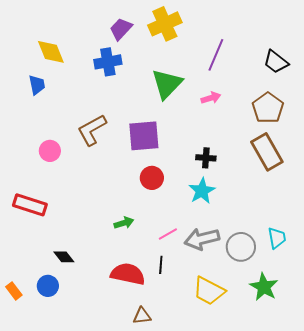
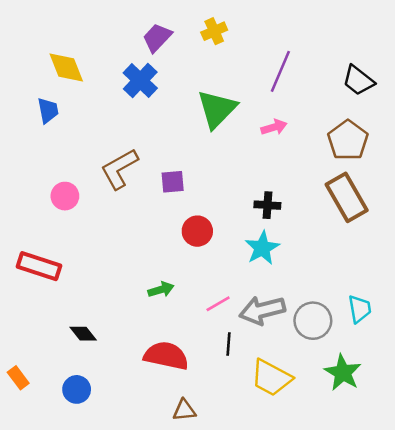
yellow cross: (165, 24) -> (214, 31), size x0.6
blue cross: (108, 62) -> (140, 80), turned -36
purple square: (144, 136) -> (173, 182), moved, size x0.6
black line: (161, 265) -> (228, 344), moved
blue circle: (48, 286) -> (77, 389), moved

